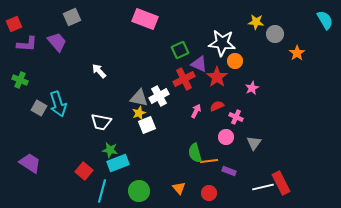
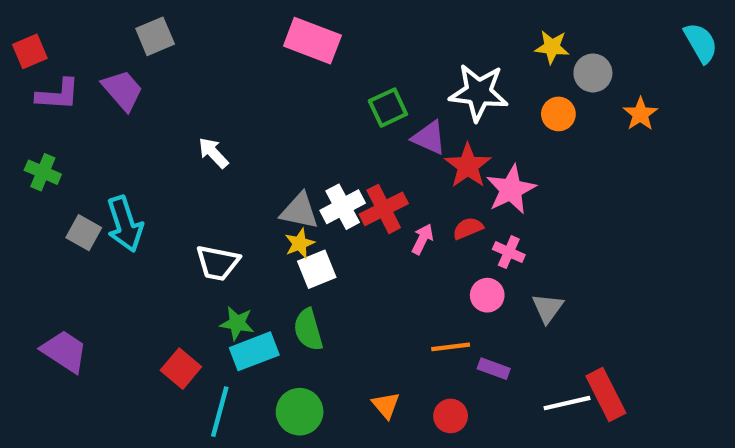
orange circle: (235, 61) -> (558, 114), moved
red cross: (184, 79) -> (384, 209), moved
pink star: (252, 88) -> (511, 189), moved, size x1.6
green semicircle: (195, 153) -> (308, 330), moved

